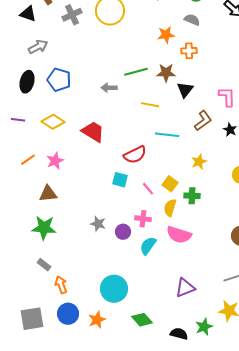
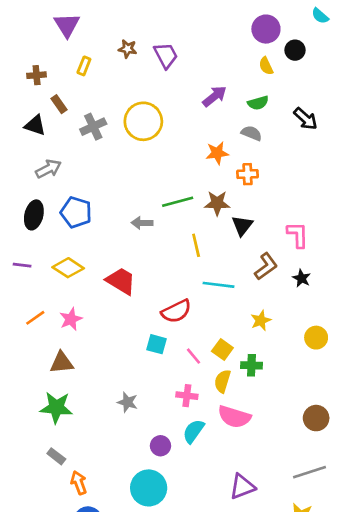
yellow line: (150, 105) -> (196, 245), turned 66
purple circle: (123, 232) -> (160, 446), moved

